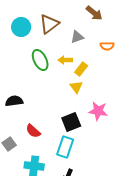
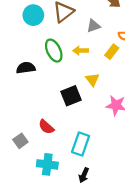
yellow rectangle: (81, 69) -> (112, 52), moved
black semicircle: (14, 101) -> (26, 68), moved
black square: (71, 122) -> (71, 96), moved

